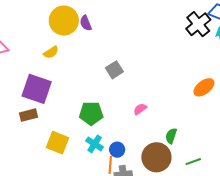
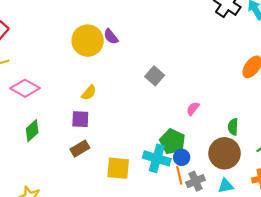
yellow semicircle: (51, 52) -> (89, 93), moved
purple square: (37, 89) -> (80, 119), size x0.6
green pentagon: (91, 113) -> (172, 142), moved, turned -30
cyan cross: (95, 144) -> (157, 158), size x1.4

